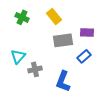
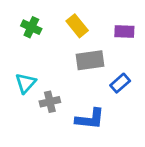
purple rectangle: (87, 32) -> (124, 32), moved
blue L-shape: (63, 81) -> (90, 119), turned -105

